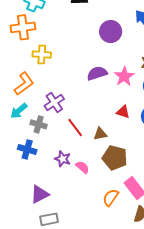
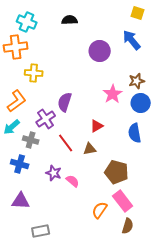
purple semicircle: (97, 73) -> (65, 102), moved, turned -54
red triangle: (123, 112) -> (97, 126), moved, turned -48
brown pentagon: (115, 158) -> (117, 172), moved
purple triangle: (40, 194) -> (21, 201), moved, turned 30

